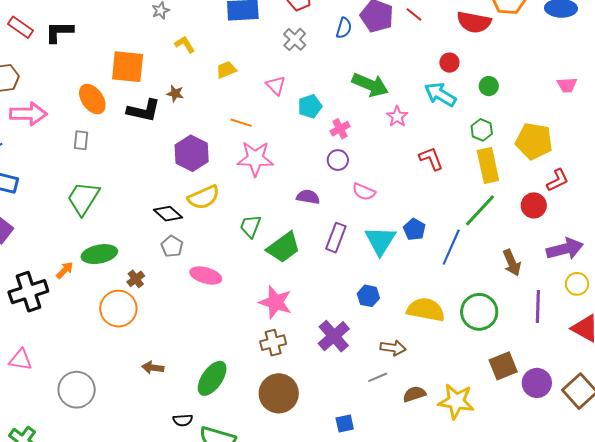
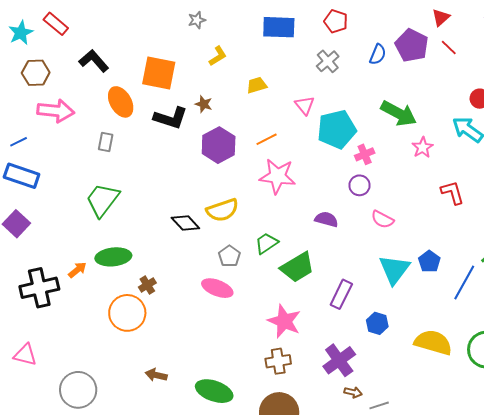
black L-shape: (59, 32) -> (94, 61), moved, turned 44
yellow L-shape: (185, 44) -> (218, 56), turned 85
cyan pentagon: (310, 106) -> (337, 129), size x1.6
orange line: (241, 123) -> (267, 139), turned -50
purple hexagon: (192, 153) -> (219, 145), moved
green trapezoid: (250, 226) -> (266, 243), turned 30
purple rectangle: (336, 238) -> (341, 294), moved
gray pentagon: (172, 246) -> (229, 256), moved
brown arrow: (393, 348) -> (353, 392), moved, size x0.7
green ellipse: (212, 378) -> (214, 391), turned 69

